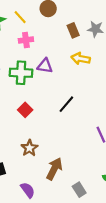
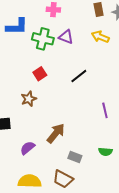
brown star: (29, 148) -> (29, 99), moved
purple semicircle: (28, 190) -> (27, 148), turned -105
gray rectangle: (79, 190) -> (75, 157), turned -48

